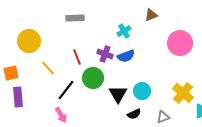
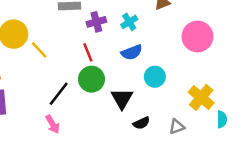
purple cross: (105, 54) -> (96, 22), moved, turned -35
red line: (77, 57) -> (88, 52), moved
yellow line: (48, 68) -> (39, 50), moved
cyan circle: (142, 91) -> (155, 77), moved

